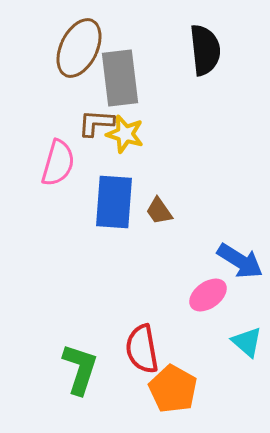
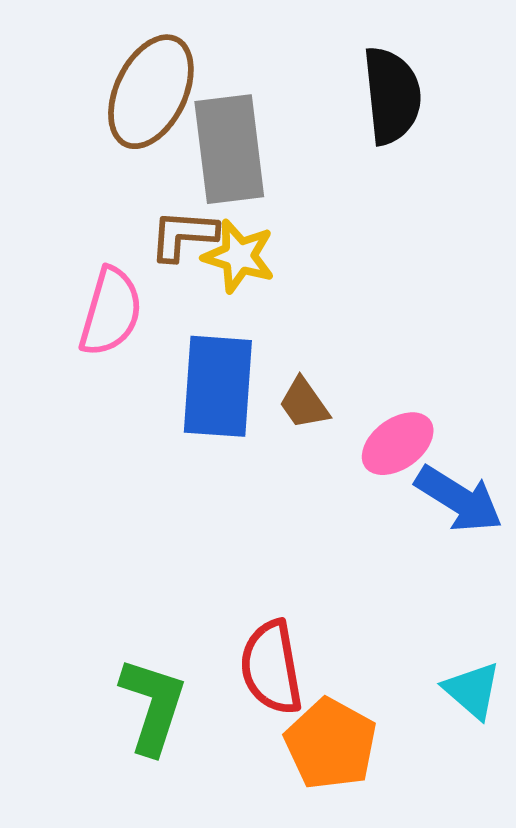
pink ellipse: (208, 295) -> (398, 444), moved
cyan triangle: (247, 342) -> (472, 690), moved

